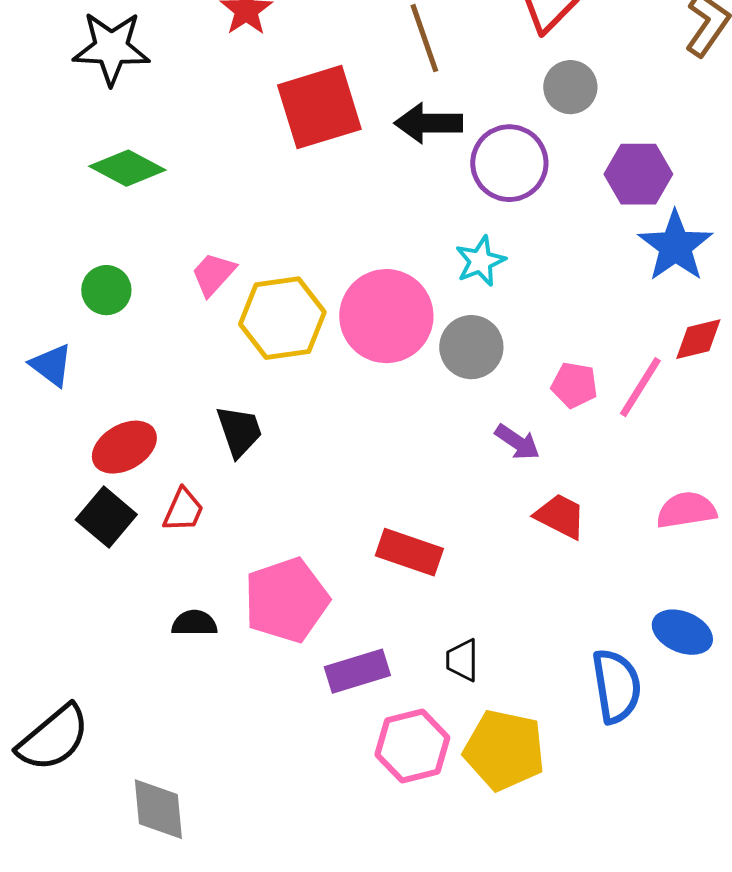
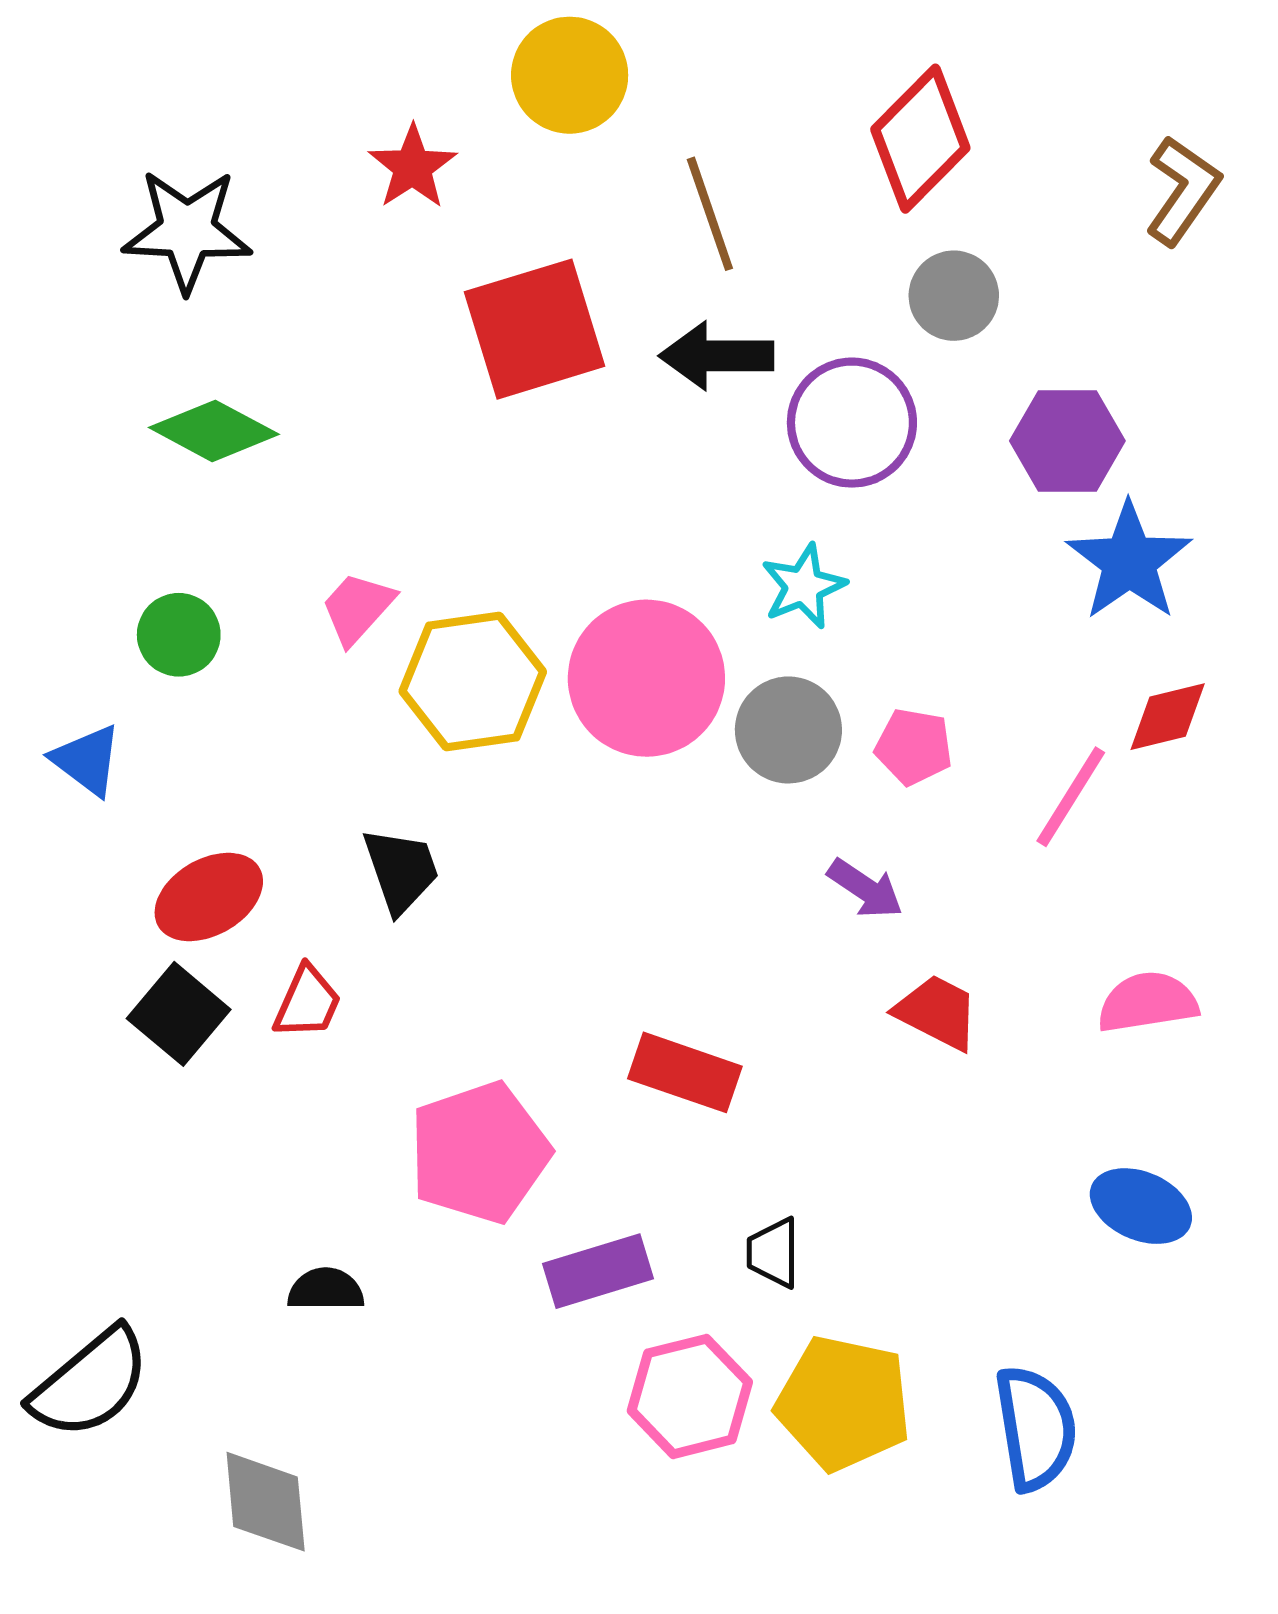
pink pentagon: (574, 385) -> (914, 747), moved
black semicircle: (194, 623) -> (326, 1290), moved
blue semicircle: (616, 686) -> (1036, 1428), moved

